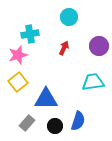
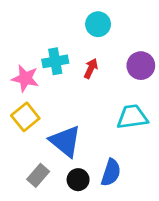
cyan cross: (30, 34) -> (55, 61), moved
pink star: (18, 55) -> (25, 78), turned 30
blue triangle: (46, 99) -> (65, 141), turned 40

